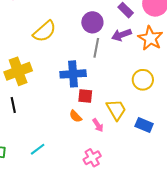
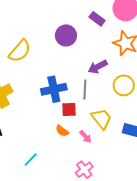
purple arrow: (122, 35) -> (98, 67), moved
gray line: (96, 48) -> (85, 90), moved
cyan line: (38, 149) -> (31, 160), moved

